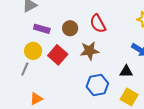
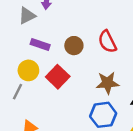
brown star: (89, 51) -> (108, 83), moved

